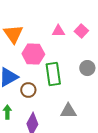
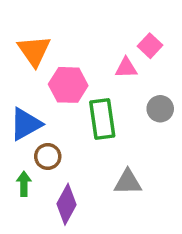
pink triangle: (58, 31) -> (126, 68), moved
brown circle: (28, 90) -> (48, 156), moved

